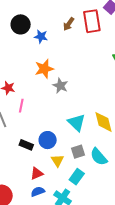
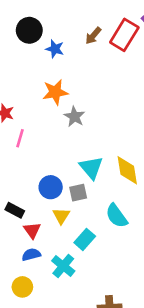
red rectangle: (92, 21) -> (124, 35), turned 35
black rectangle: (26, 145) -> (15, 210), moved
gray square: (78, 152) -> (78, 193), moved
red triangle: (37, 174) -> (32, 230), turned -48

